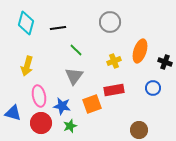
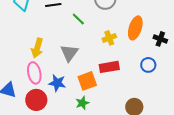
green line: (76, 50) -> (78, 19), moved
yellow arrow: (27, 66) -> (37, 48), moved
green star: (70, 126) -> (82, 103), moved

